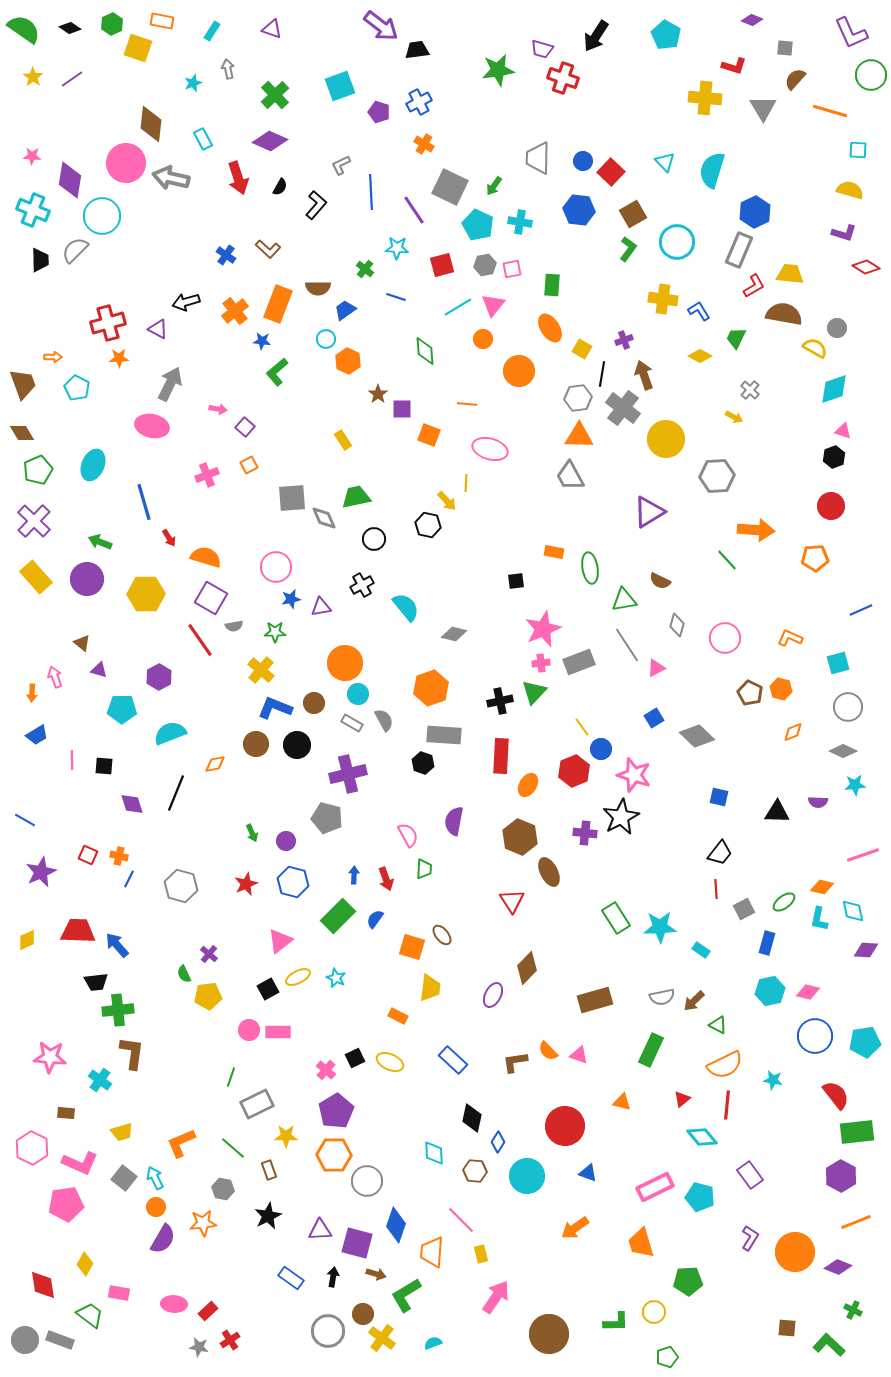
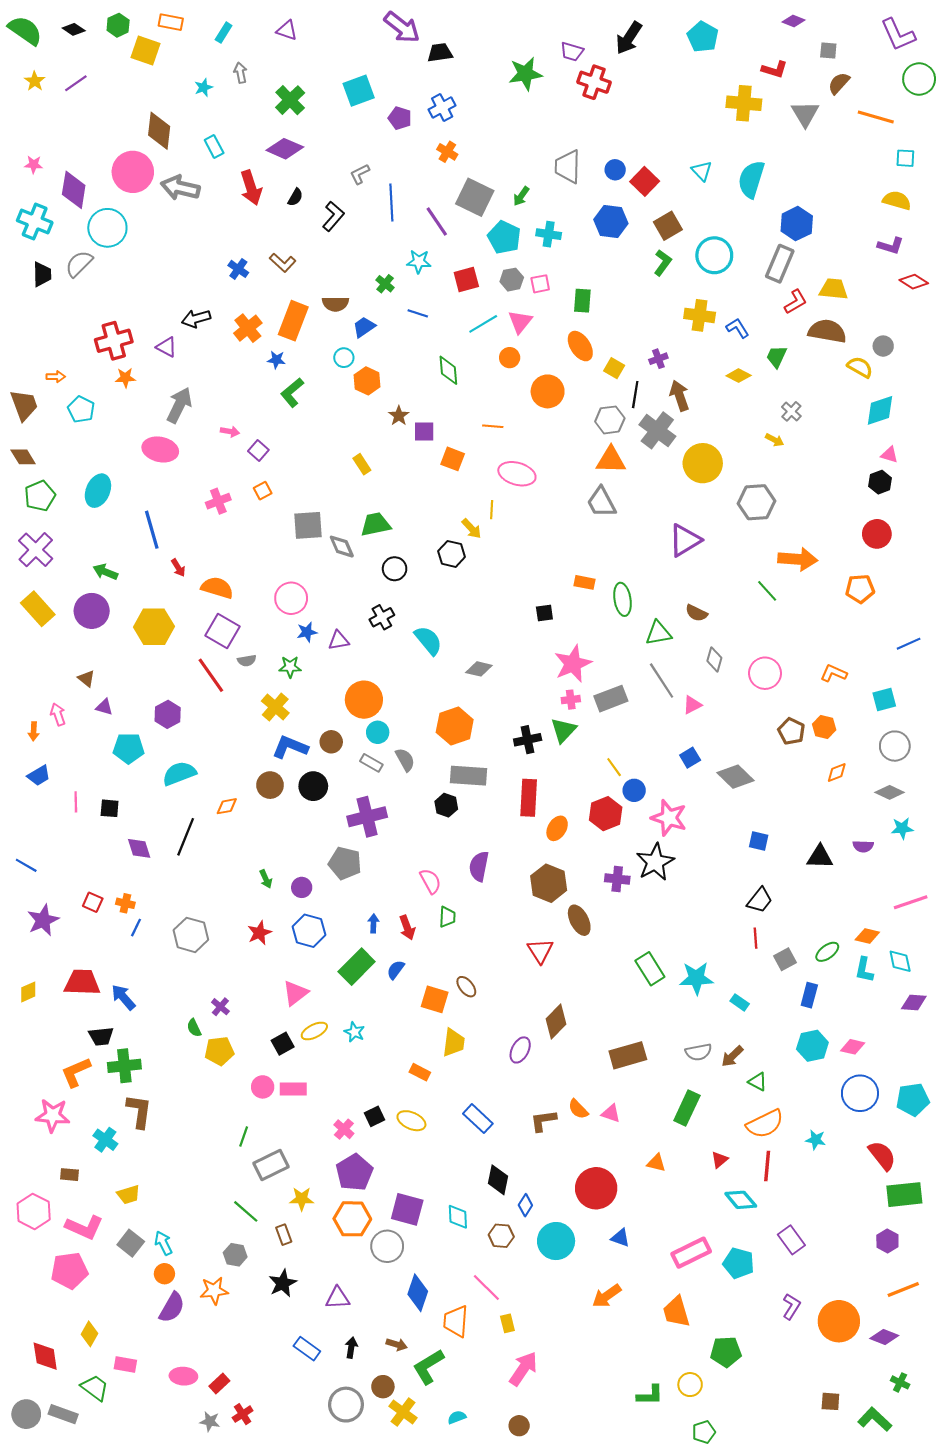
orange L-shape: (181, 1143) -> (76, 1072), moved
purple hexagon: (841, 1176) -> (887, 1241), size x0.7
purple square: (357, 1243) -> (407, 1209), moved
brown circle: (549, 1334) -> (519, 1426), moved, size x0.5

